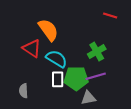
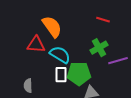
red line: (110, 15) -> (103, 20), moved
red triangle: (32, 48) -> (36, 45), turned -30
purple line: (96, 76) -> (118, 61), moved

